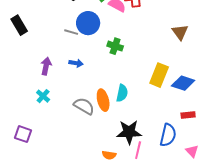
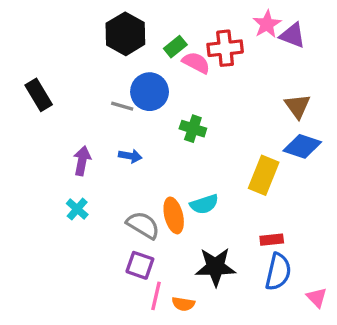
blue diamond: (183, 83) -> (302, 146), moved
cyan semicircle: (122, 93) -> (204, 204), turned 60
red rectangle: (188, 115) -> (272, 240), moved
purple square: (23, 134) -> (140, 265), moved
pink line: (138, 150) -> (156, 296), moved

